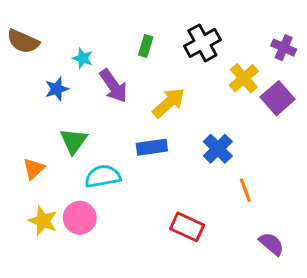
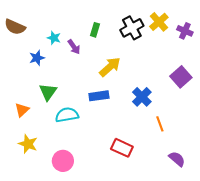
yellow cross: (244, 78) -> (159, 22), moved
purple arrow: (113, 86) -> (74, 47), moved, size x0.7
purple square: (278, 98) -> (181, 77), moved
pink circle: (80, 218) -> (63, 161), moved

